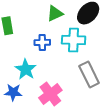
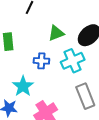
cyan cross: (74, 40) -> (73, 61), turned -30

